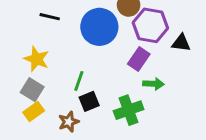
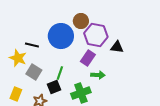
black line: (50, 17) -> (32, 45), moved
green line: (79, 81) -> (60, 73), moved
gray square: (32, 90) -> (34, 72), moved
yellow rectangle: (34, 112) -> (16, 94), turned -32

